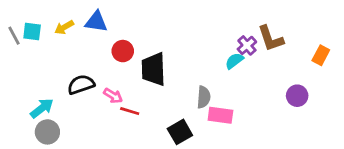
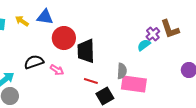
yellow arrow: (64, 27) -> (22, 21), turned 64
red circle: (123, 51) -> (64, 38), size x1.5
red line: (130, 111) -> (91, 81), moved
pink rectangle: (220, 115) -> (134, 84), size x1.4

